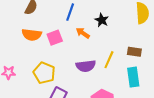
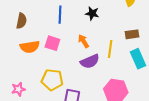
orange arrow: (83, 33) -> (84, 41), moved, turned 40
pink square: (55, 38) -> (52, 43), turned -35

